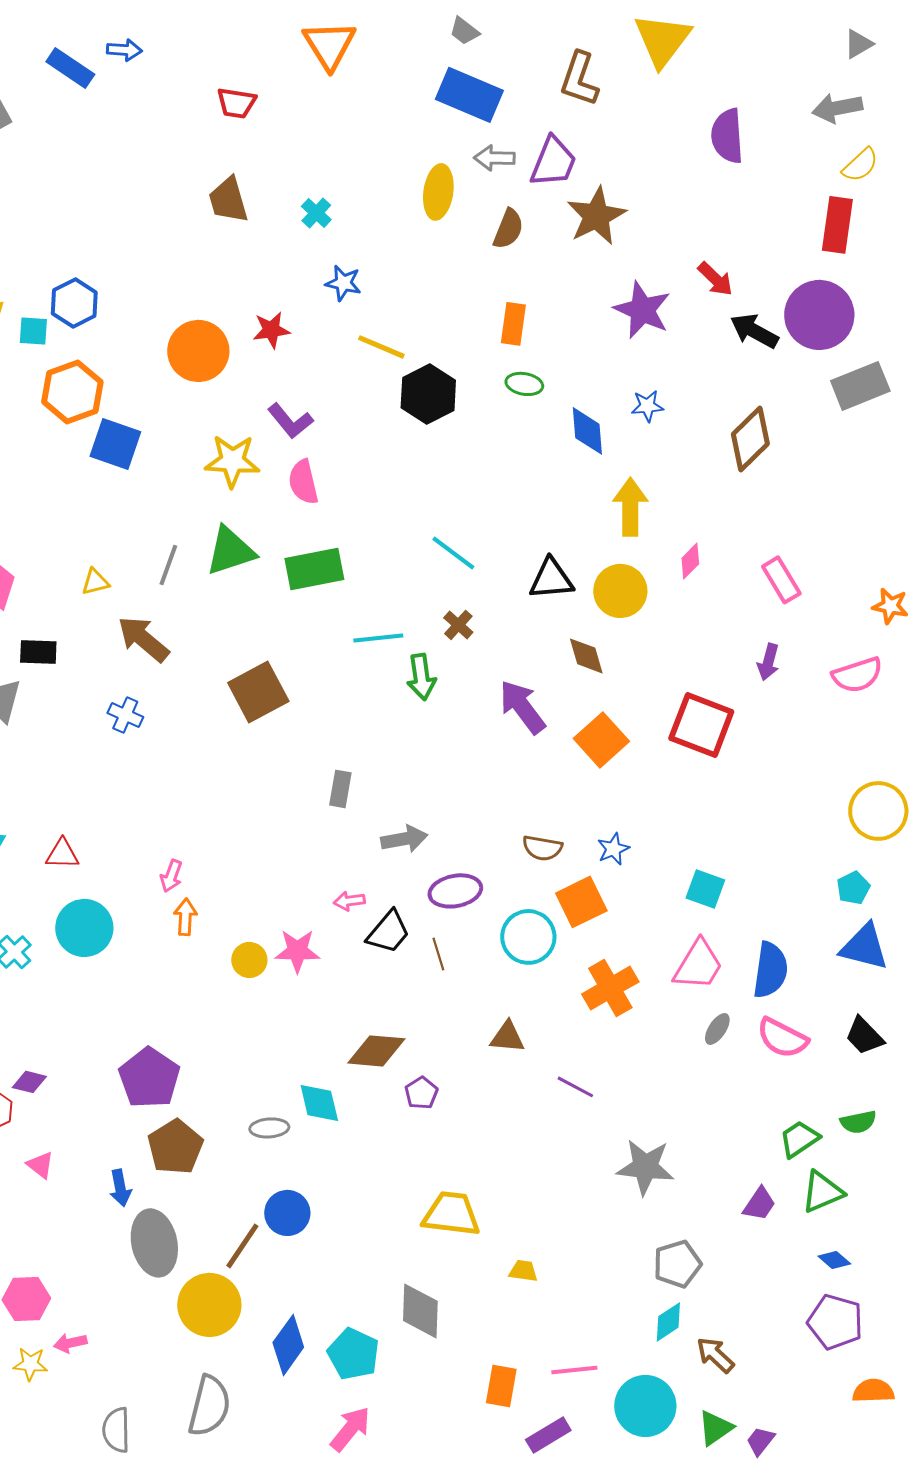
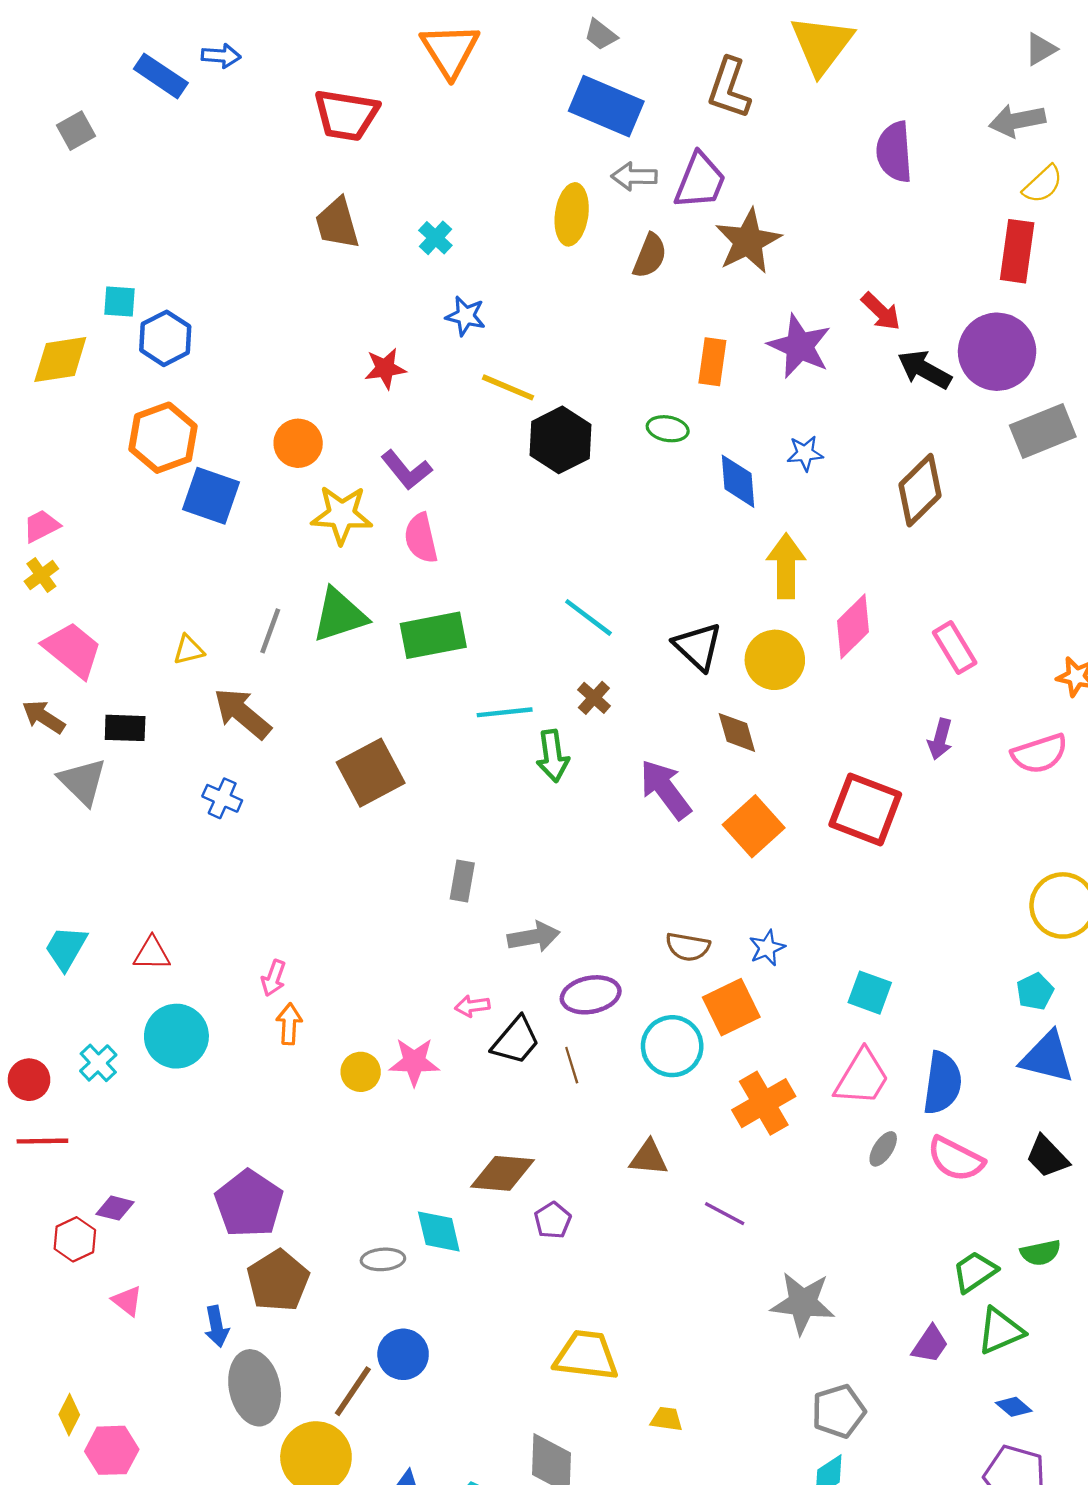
red trapezoid: (236, 103) -> (346, 115), size x1.5
orange rectangle: (513, 324) -> (712, 362), moved
cyan square: (33, 331) -> (119, 301), moved
orange circle: (198, 351) -> (298, 443), moved, size x0.7
pink diamond: (690, 561) -> (853, 626), size x1.6
black triangle: (551, 579) -> (698, 646), turned 48

